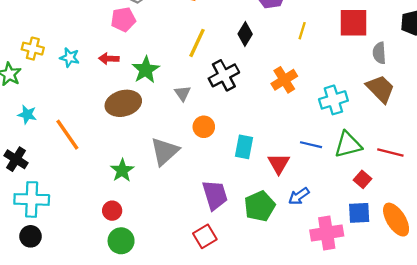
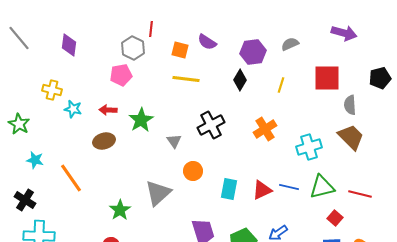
black diamond: (245, 34) -> (240, 80), moved
yellow line: (197, 43) -> (186, 79), moved, turned 72
yellow cross: (33, 49) -> (52, 90), moved
brown ellipse: (123, 103) -> (104, 141), moved, size x0.7
red triangle: (279, 164) -> (262, 190), moved, turned 35

